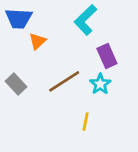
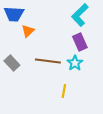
cyan L-shape: (86, 20) -> (80, 15), moved
brown line: (64, 81) -> (48, 61), turned 40

